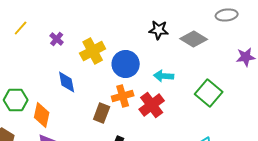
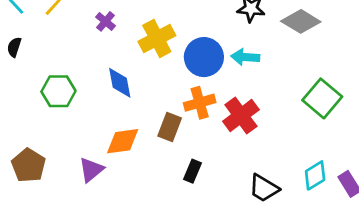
cyan arrow: (164, 76) -> (245, 57), moved
green hexagon: (16, 100) -> (58, 91), moved
orange diamond: (42, 115) -> (123, 141), moved, turned 70

